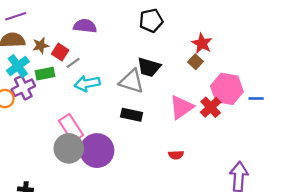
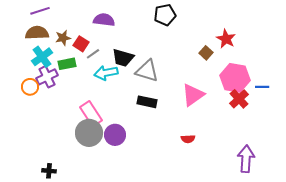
red star: (202, 43) -> (226, 39), moved
black trapezoid: (149, 67) -> (123, 58), moved
red cross: (211, 107) -> (239, 99), moved
purple circle: (97, 151) -> (115, 135), size x0.7

